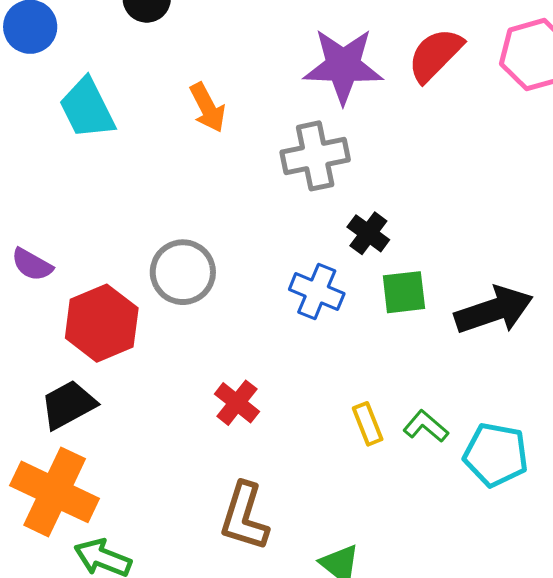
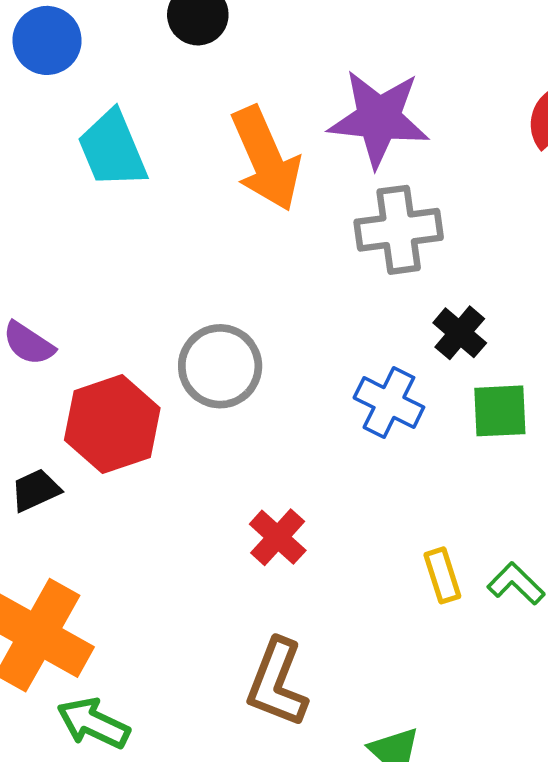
purple star: (343, 66) -> (379, 119), moved
orange arrow: (208, 108) -> (266, 159), size x1.6
black trapezoid: (68, 405) -> (36, 490), moved, size x0.7

